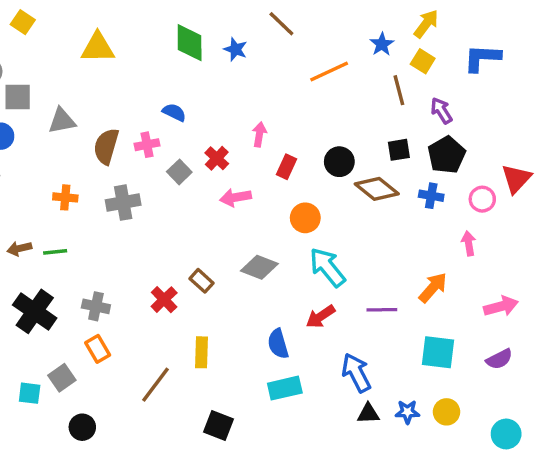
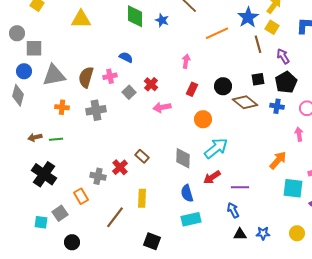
blue star: (382, 44) -> (248, 17), size x1.5
gray triangle: (62, 121) -> (54, 75), moved, size x1.4
pink arrow: (259, 134) -> (186, 61), moved
gray diamond: (259, 267) -> (183, 158), moved, turned 70
cyan arrow: (327, 267) -> (216, 148), turned 90
gray cross: (96, 306) -> (98, 176), moved
purple line: (382, 310) -> (240, 187), moved
cyan square: (438, 352) -> (293, 188), moved
blue arrow: (356, 373) -> (233, 210), size x0.7
yellow circle: (447, 412) -> (297, 233), moved

